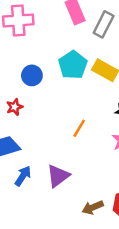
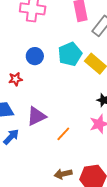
orange line: (79, 128) -> (63, 134), moved
purple triangle: (58, 176) -> (36, 116), moved

